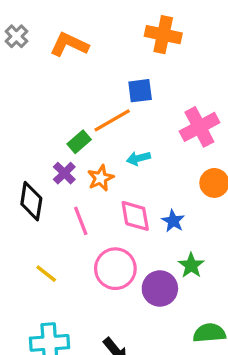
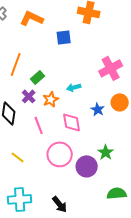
blue square: (140, 91) -> (64, 37), moved
orange line: (112, 120) -> (16, 64), moved, turned -40
blue star: (173, 221) -> (98, 109), moved

